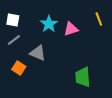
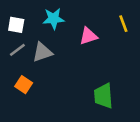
cyan star: (49, 24) -> (54, 19), moved, turned 30
gray triangle: (38, 53) -> (42, 52), moved, turned -42

